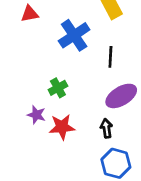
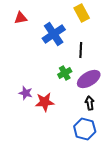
green cross: (58, 88) -> (65, 73), moved
black arrow: (106, 128) -> (90, 103), moved

